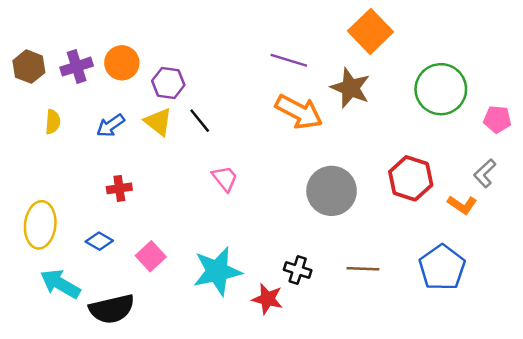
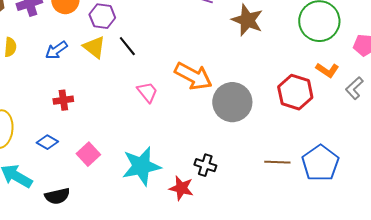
orange arrow: (299, 112) -> (193, 76), moved
orange L-shape: (462, 205) -> (327, 70), moved
brown line: (363, 269) -> (277, 162), moved
black semicircle: (112, 309) -> (57, 196), size x0.7

